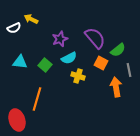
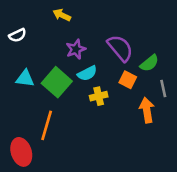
yellow arrow: (31, 19) -> (62, 15), moved
green square: (45, 65) -> (57, 82), size x1.6
yellow cross: (78, 76) -> (99, 96), turned -32

